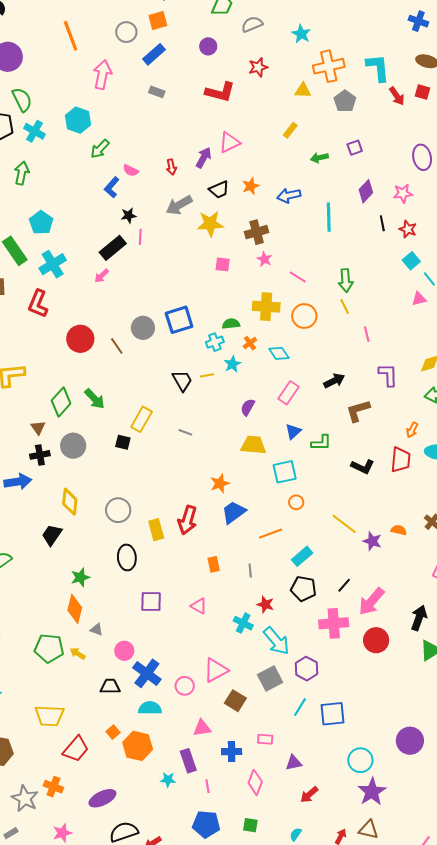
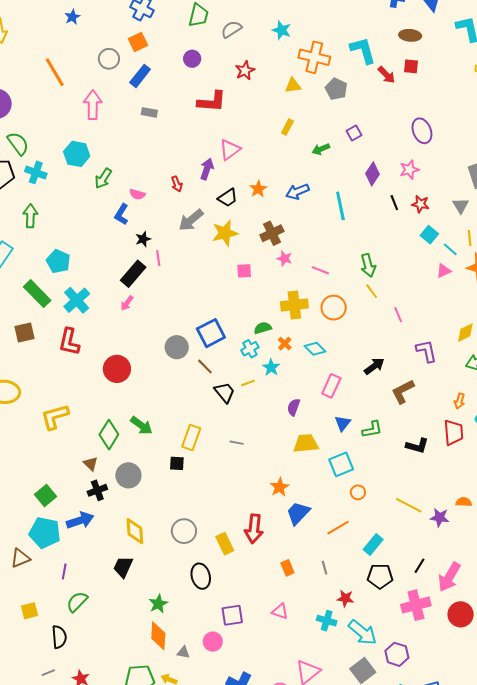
orange cross: (329, 66) -> (314, 57), turned 36
brown line: (117, 346) -> (205, 367), moved
pink circle: (124, 651) -> (213, 642), moved

